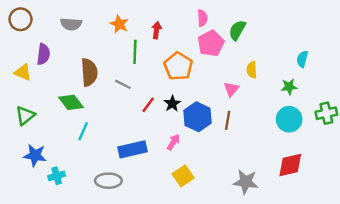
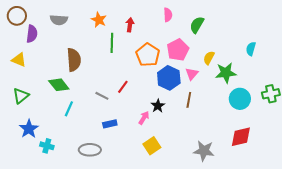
pink pentagon: (211, 43) -> (178, 50), moved
purple semicircle: (43, 54) -> (32, 34), moved
yellow semicircle: (252, 70) -> (209, 58), turned 32
gray line: (123, 84) -> (102, 96), moved
green star: (289, 87) -> (226, 73), moved, size x1.5
black star: (172, 104) -> (158, 106), moved
blue hexagon: (198, 117) -> (169, 78), moved
blue rectangle: (132, 149) -> (110, 124), size x0.6
blue star: (35, 155) -> (29, 129), turned 30
cyan cross: (57, 176) -> (47, 146), turned 32

